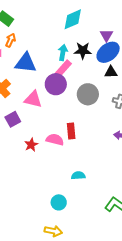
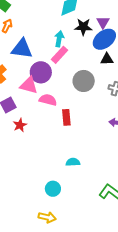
black star: (83, 51) -> (83, 27), moved
purple circle: (56, 84) -> (41, 72), moved
pink semicircle: (55, 140) -> (48, 100), moved
red star: (31, 145) -> (20, 125), moved

